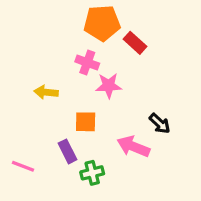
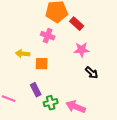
pink star: (109, 86) -> (82, 50), moved
orange square: (86, 122) -> (42, 64), moved
pink arrow: (133, 147) -> (76, 107), moved

